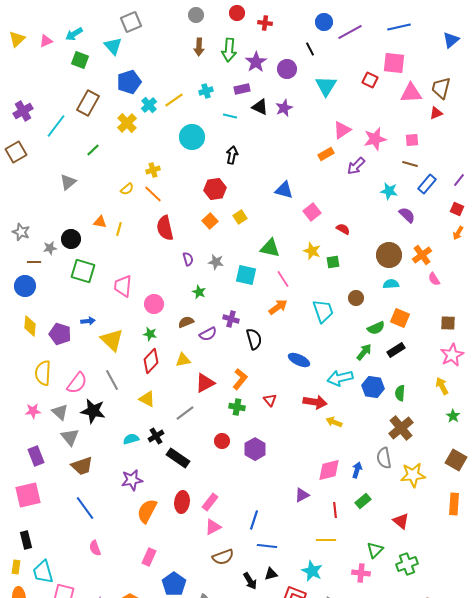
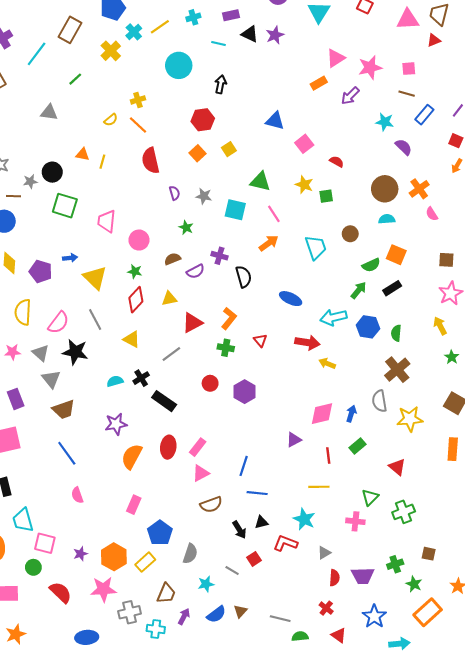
gray triangle: (68, 182) -> (49, 112), turned 48

